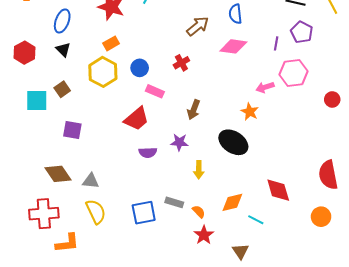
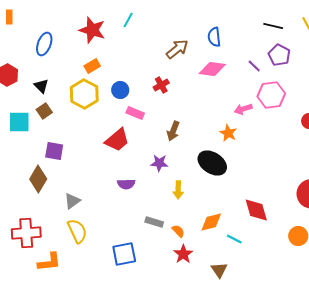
purple line: (276, 43) -> (254, 66), turned -56
black triangle: (63, 50) -> (41, 86), moved
purple semicircle: (148, 152) -> (126, 184), moved
brown diamond: (58, 174) -> (38, 179), moved, turned 64
gray triangle: (91, 181) -> (72, 201), turned -42
blue square: (144, 213) -> (124, 254), moved

